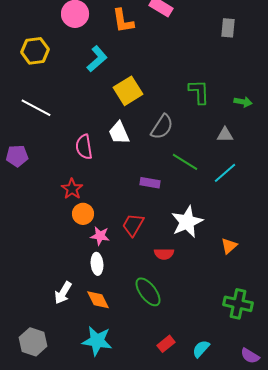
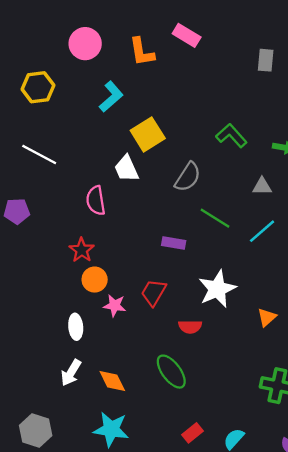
green L-shape: (199, 92) -> (231, 136), turned -40
white trapezoid: (119, 133) -> (126, 169), moved
white ellipse: (97, 264) -> (76, 327), moved

